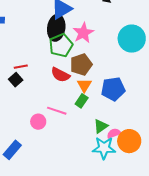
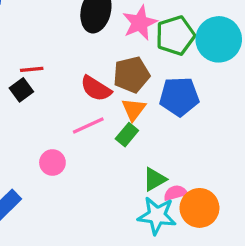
green pentagon: (61, 45) -> (175, 35), moved
blue pentagon: (113, 89) -> (179, 97), moved
pink line: (57, 111) -> (88, 125), moved, turned -48

